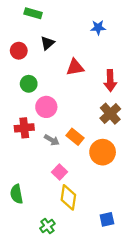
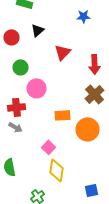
red triangle: (75, 67) -> (62, 52), turned -36
orange rectangle: (75, 137) -> (62, 115), turned -42
gray arrow: (52, 140) -> (16, 127), moved

